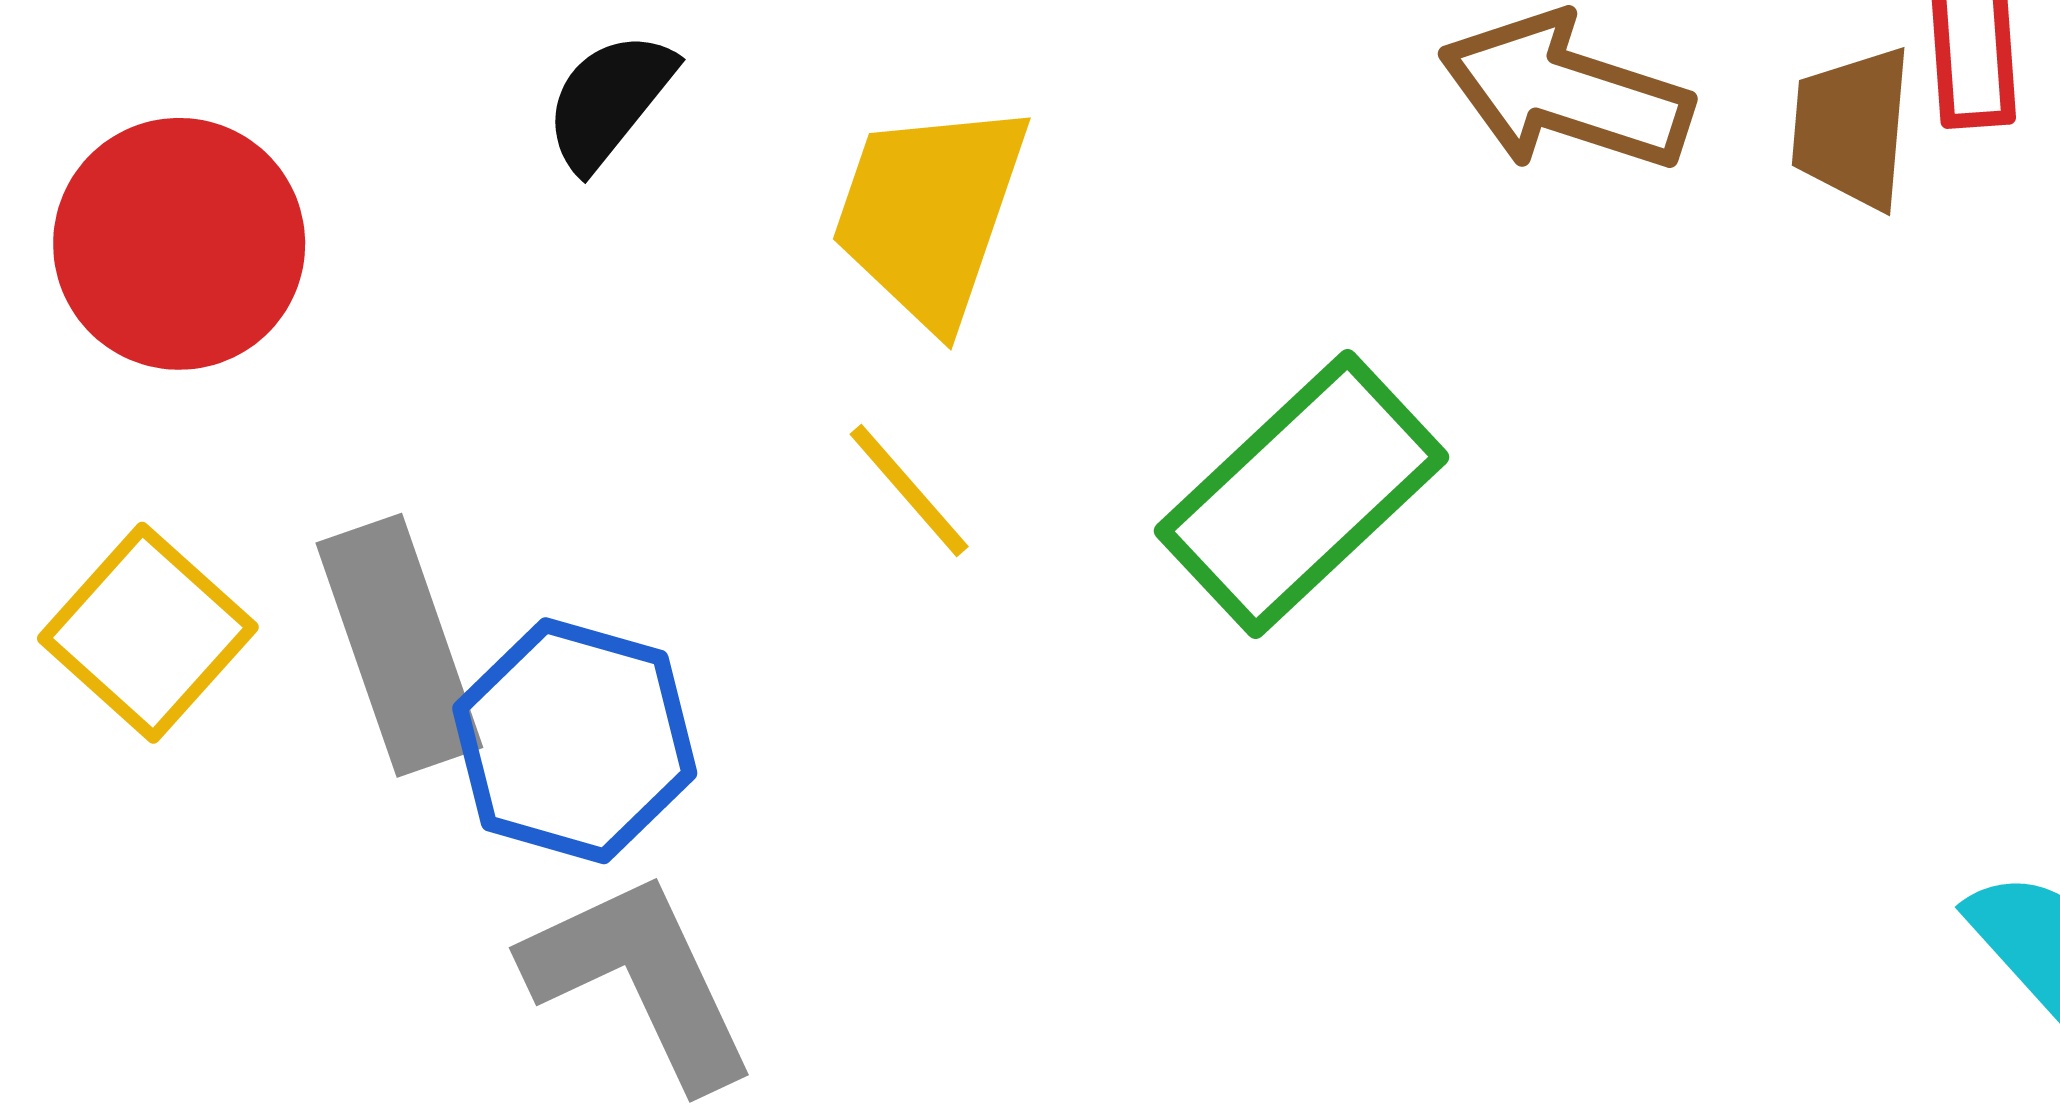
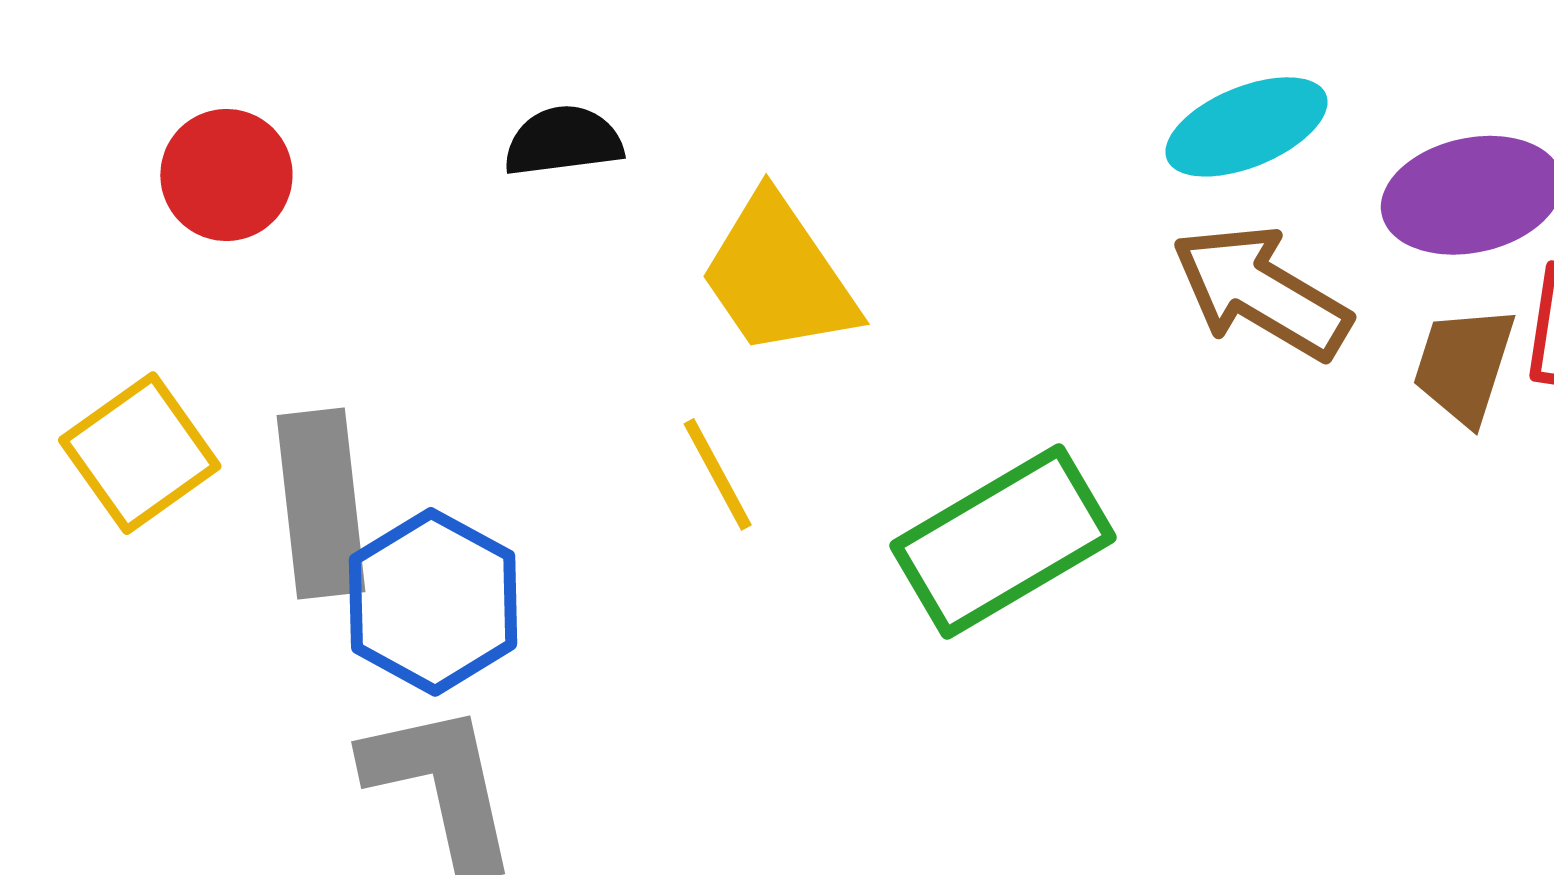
black semicircle: (609, 100) -> (563, 141), turned 31
yellow trapezoid: (930, 213) -> (778, 276), turned -66
red circle: (179, 244) -> (226, 175), size x0.7

